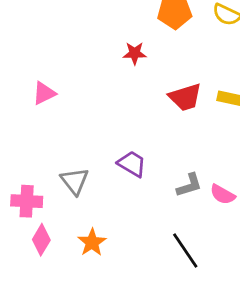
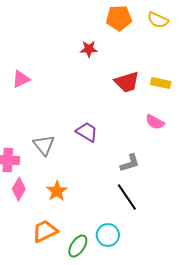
gray L-shape: (189, 185) -> (130, 163), moved
pink semicircle: (223, 194) -> (155, 122), moved

